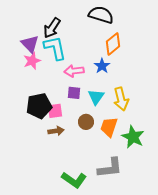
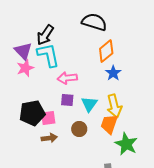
blue star: (102, 66) -> (113, 73), moved
orange trapezoid: (109, 127) -> (109, 124), moved

